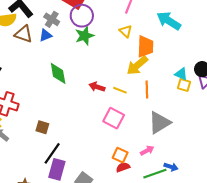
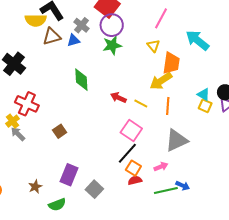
brown triangle: (24, 34) -> (52, 36), turned -42
brown square: (42, 127) -> (60, 131), turned 32
black line: (52, 153) -> (127, 153), moved

